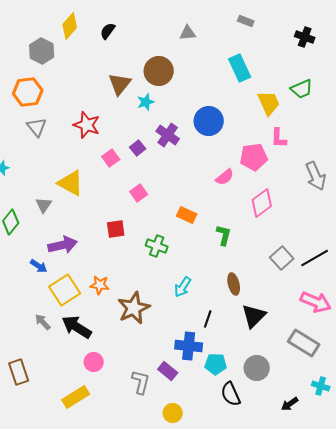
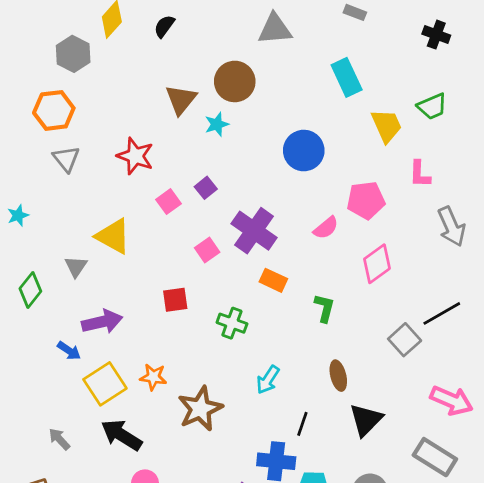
gray triangle: (188, 33) -> (275, 29), size x1.5
purple cross: (168, 135) -> (254, 231), moved, size x1.4
pink L-shape: (279, 138) -> (420, 174), moved
black line: (315, 258) -> (442, 313), moved
gray arrow: (43, 322) -> (59, 439), moved

